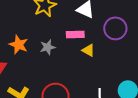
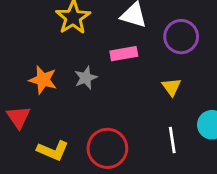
yellow triangle: (88, 50) -> (172, 87), moved, turned 32

